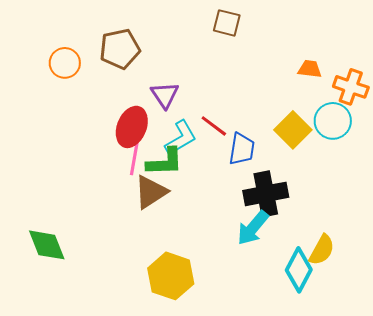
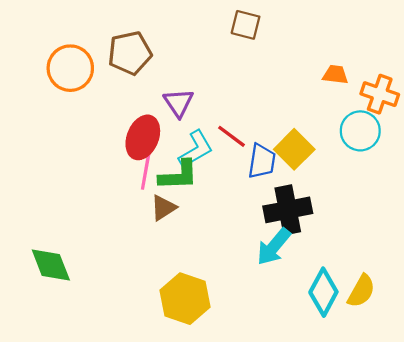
orange circle: (65, 63) -> (70, 68), size x1.4
yellow square: (293, 130) -> (294, 149), moved
brown triangle: (151, 192) -> (163, 208), size x0.7
yellow semicircle: (322, 250) -> (361, 291), moved

